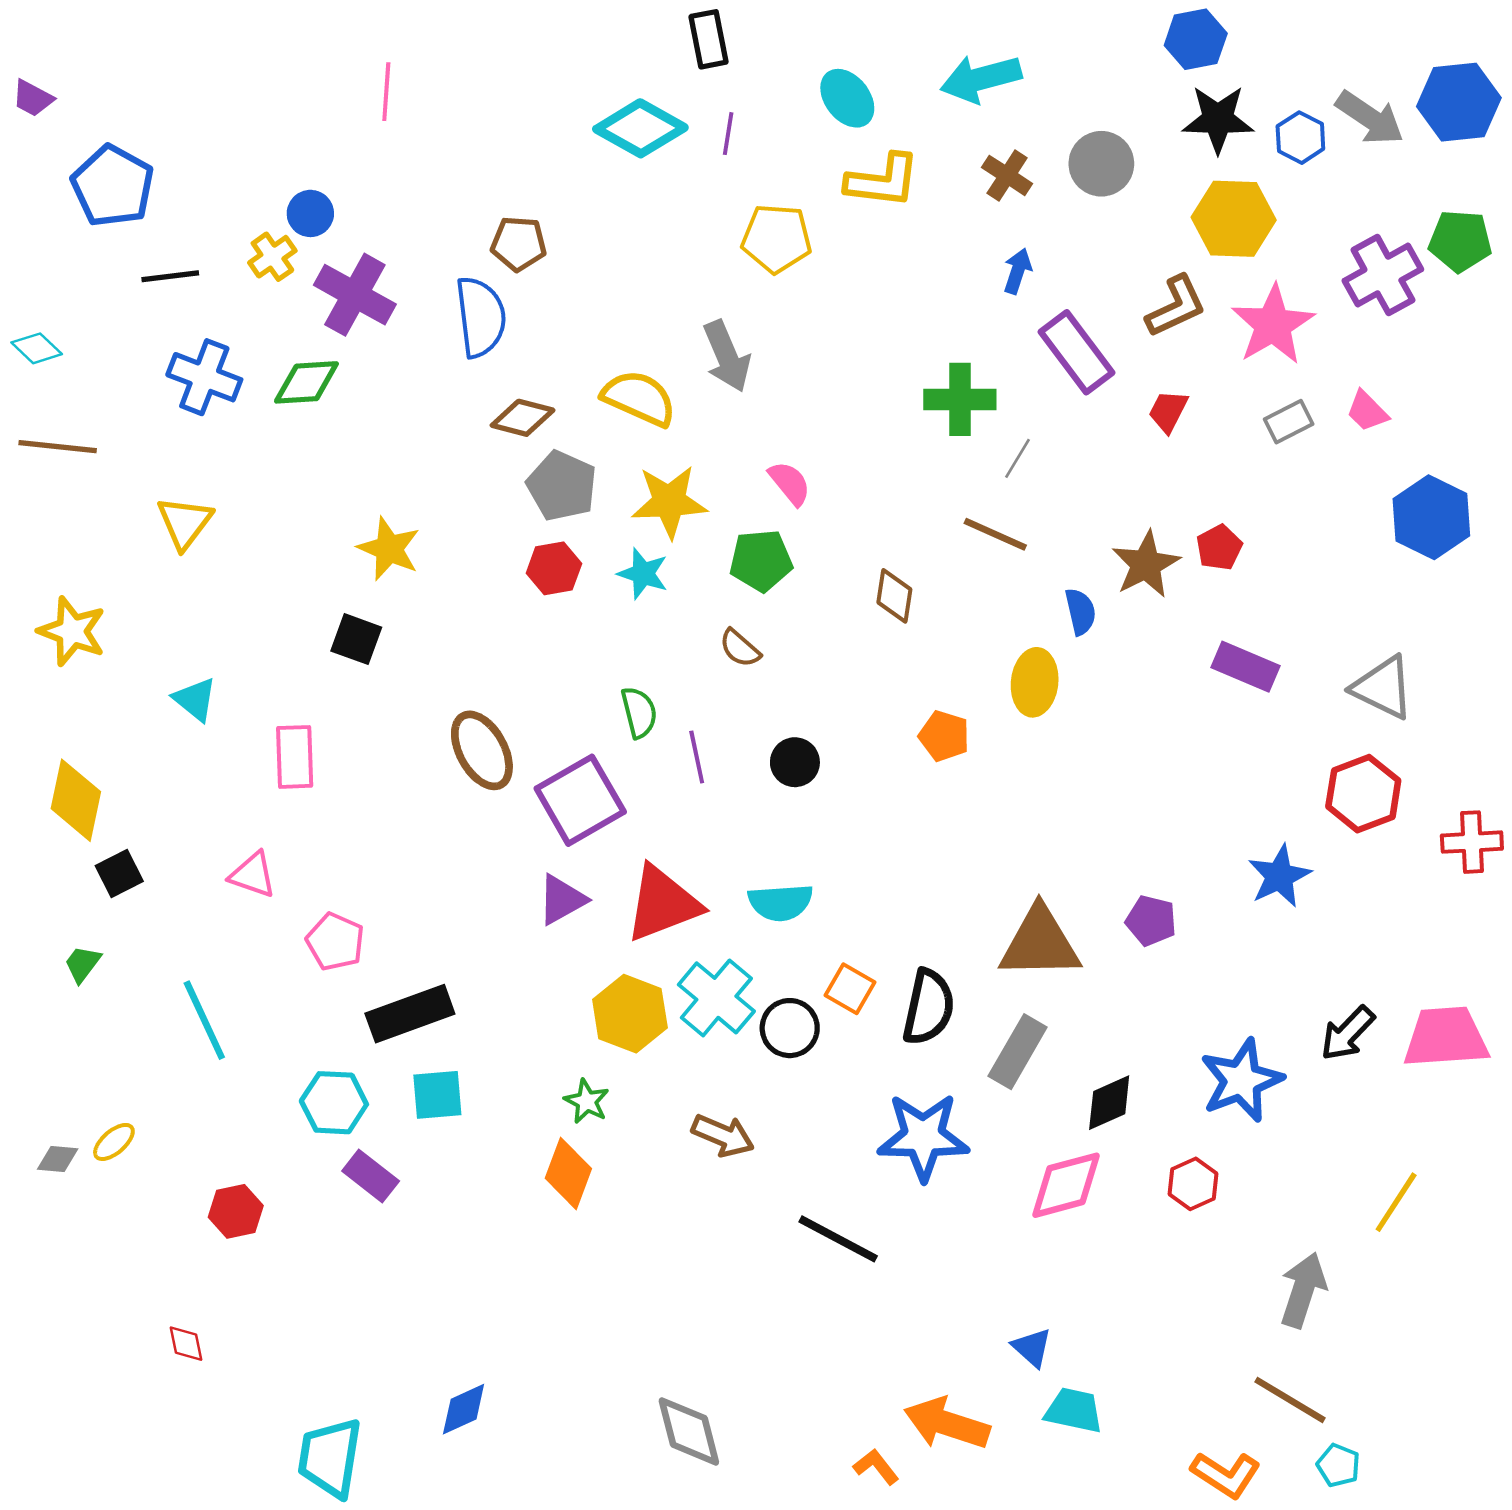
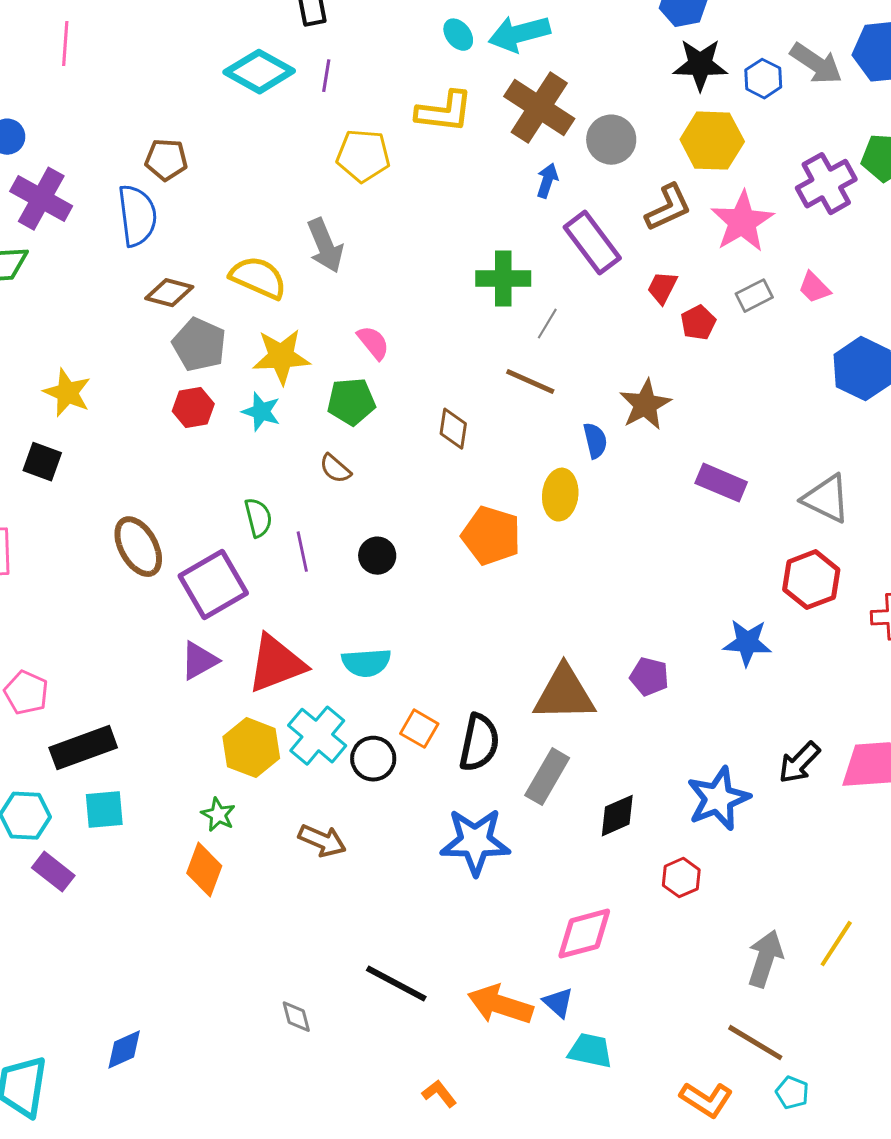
cyan ellipse: (847, 98) -> (458, 35), moved, size x0.7
gray circle: (1101, 164) -> (611, 140), moved
brown cross: (1007, 175) -> (539, 108), size x1.8
red pentagon: (1219, 547) -> (698, 323), moved
orange pentagon: (944, 736) -> (491, 536), size x1.5
blue star: (1279, 876) -> (747, 643), turned 30
pink diamond: (1066, 1185) -> (584, 934), moved
yellow line: (1396, 1202) -> (836, 944), moved
black line: (838, 1239) -> (396, 984), moved
orange arrow: (947, 1424) -> (500, 1005), moved
gray diamond: (689, 1431) -> (296, 1017), moved, size x0.6

